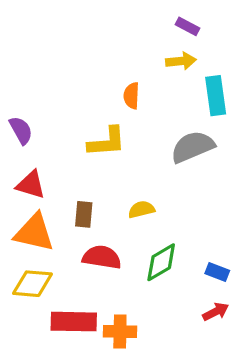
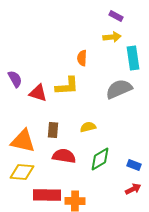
red triangle: (31, 185) -> (38, 93), moved

